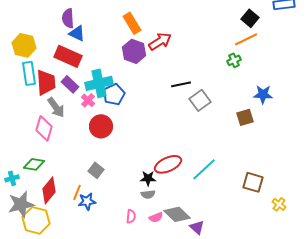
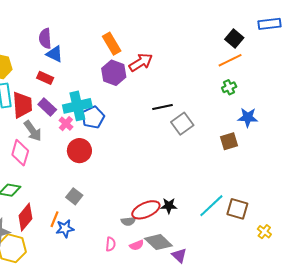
red rectangle: (68, 56) -> (45, 78), size x0.6
green cross: (234, 60) -> (229, 87), moved
red ellipse: (168, 164) -> (146, 210), moved
cyan line: (204, 169) -> (211, 206), moved
black star: (148, 178) -> (169, 206), moved

